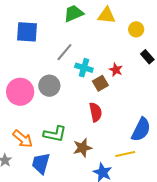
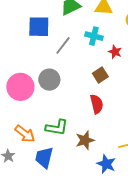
blue square: (27, 32) -> (39, 27), moved
cyan cross: (84, 68) -> (94, 36), moved
red star: (116, 70) -> (115, 52), moved

